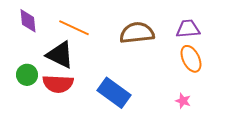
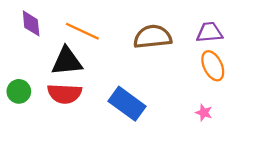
black triangle: (60, 55) -> (67, 61), turned -32
green circle: (27, 75) -> (19, 91), moved

